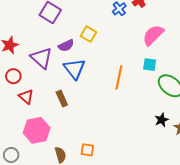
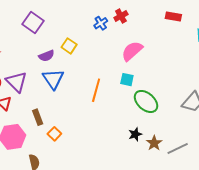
purple triangle: (41, 58) -> (16, 82), moved
brown rectangle: (62, 99) -> (38, 117), moved
orange square: (87, 150) -> (54, 134), moved, turned 32

